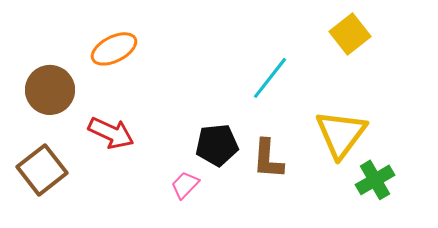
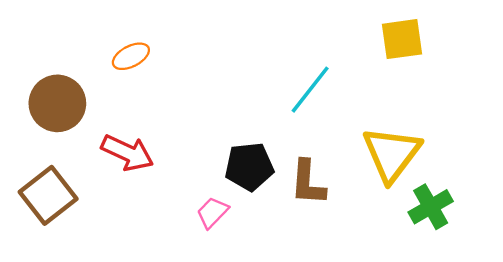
yellow square: (350, 34) -> (402, 39), turned 30
orange ellipse: (114, 49) -> (131, 56), size x0.7

